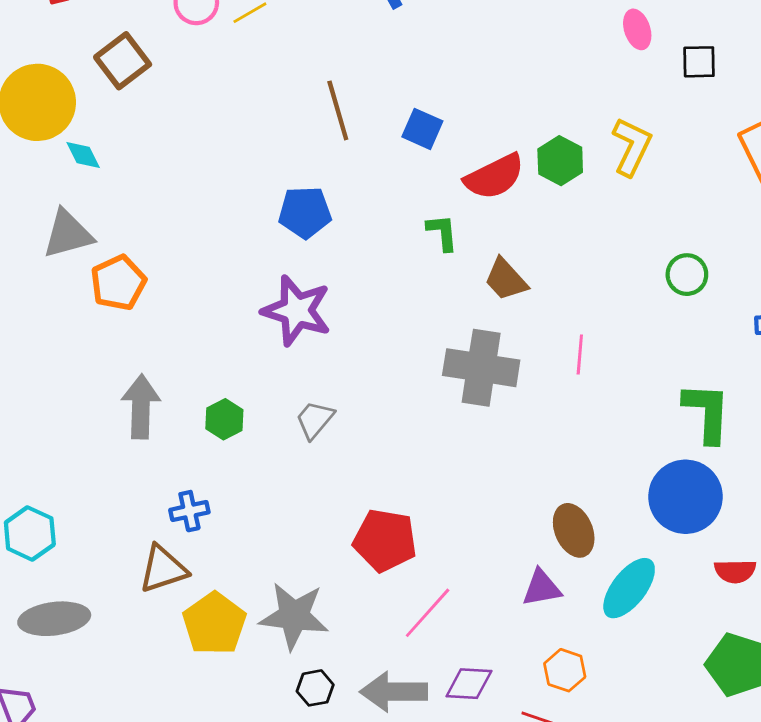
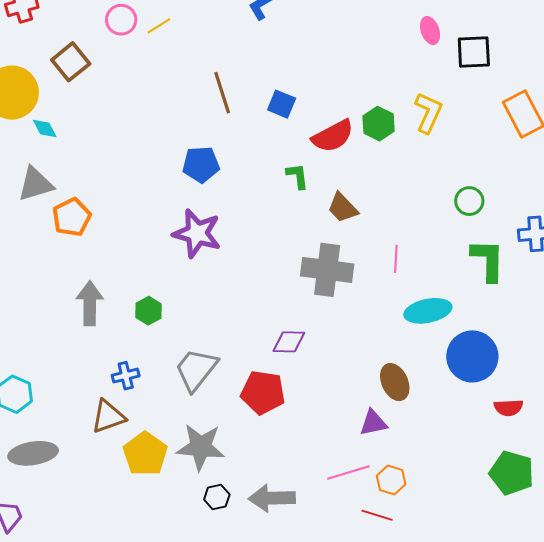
black square: (699, 62) -> (474, 52), size x1.4
green L-shape: (707, 412) -> (488, 260), moved
gray trapezoid: (315, 420) -> (196, 370), moved, size x1.6
cyan ellipse: (629, 588) -> (428, 311), moved, turned 42
pink line: (428, 613) -> (348, 473), moved, turned 33
purple diamond: (469, 684) -> (289, 342), moved

